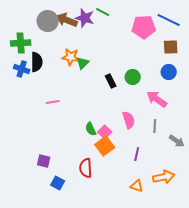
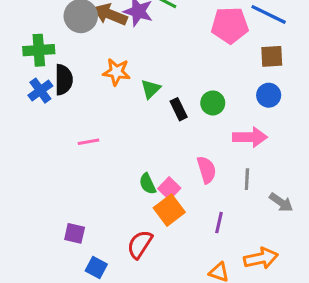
green triangle: (83, 63) -> (151, 89), moved
blue cross: (22, 69) -> (40, 91), turned 35
pink arrow: (157, 99) -> (250, 137), turned 145
red semicircle: (86, 168) -> (140, 244), turned 36

